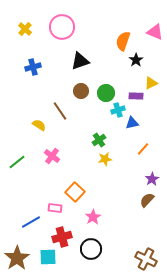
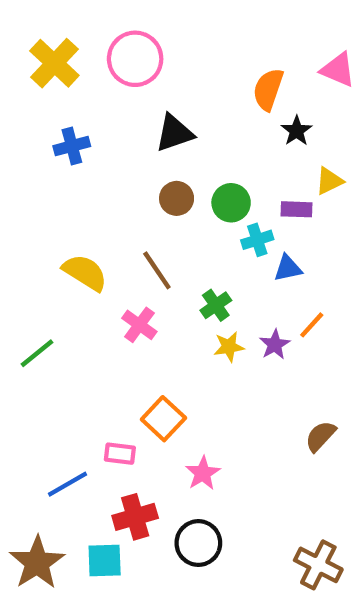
yellow cross: (25, 29) -> (54, 63), size x1.6
brown line: (60, 111) -> (157, 270), moved
yellow semicircle: (39, 125) -> (85, 273), size x1.5
pink cross: (52, 156) -> (139, 325), moved
purple star: (152, 179) -> (275, 345), moved

